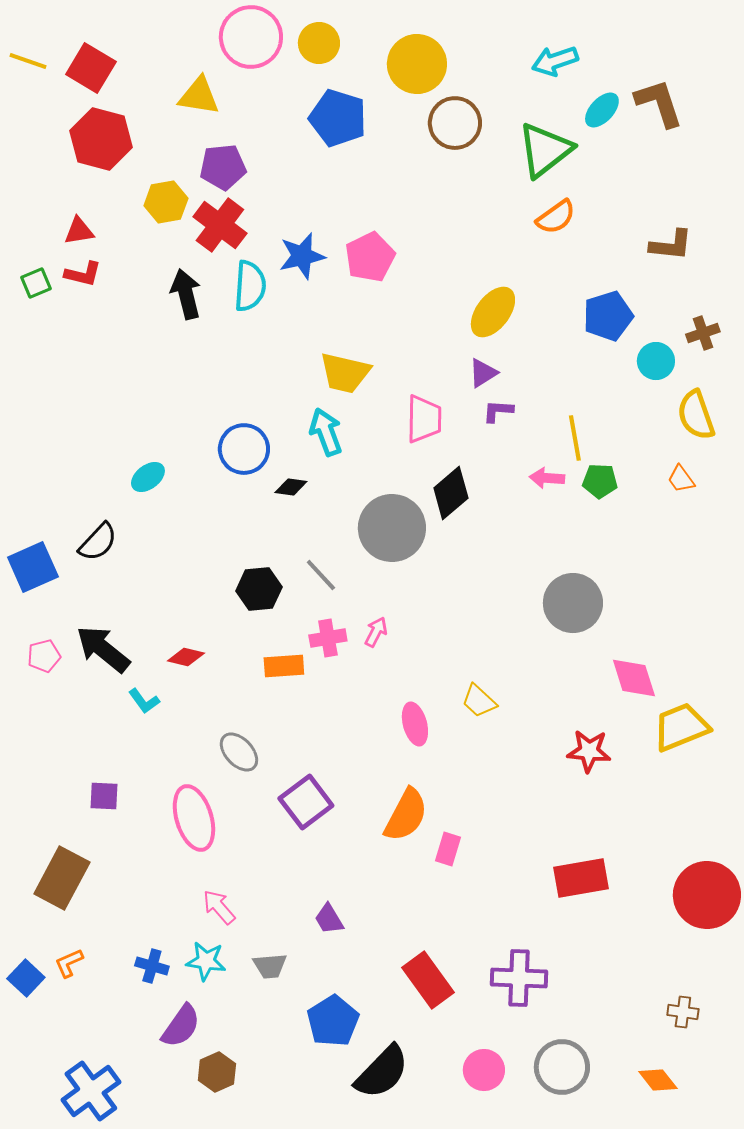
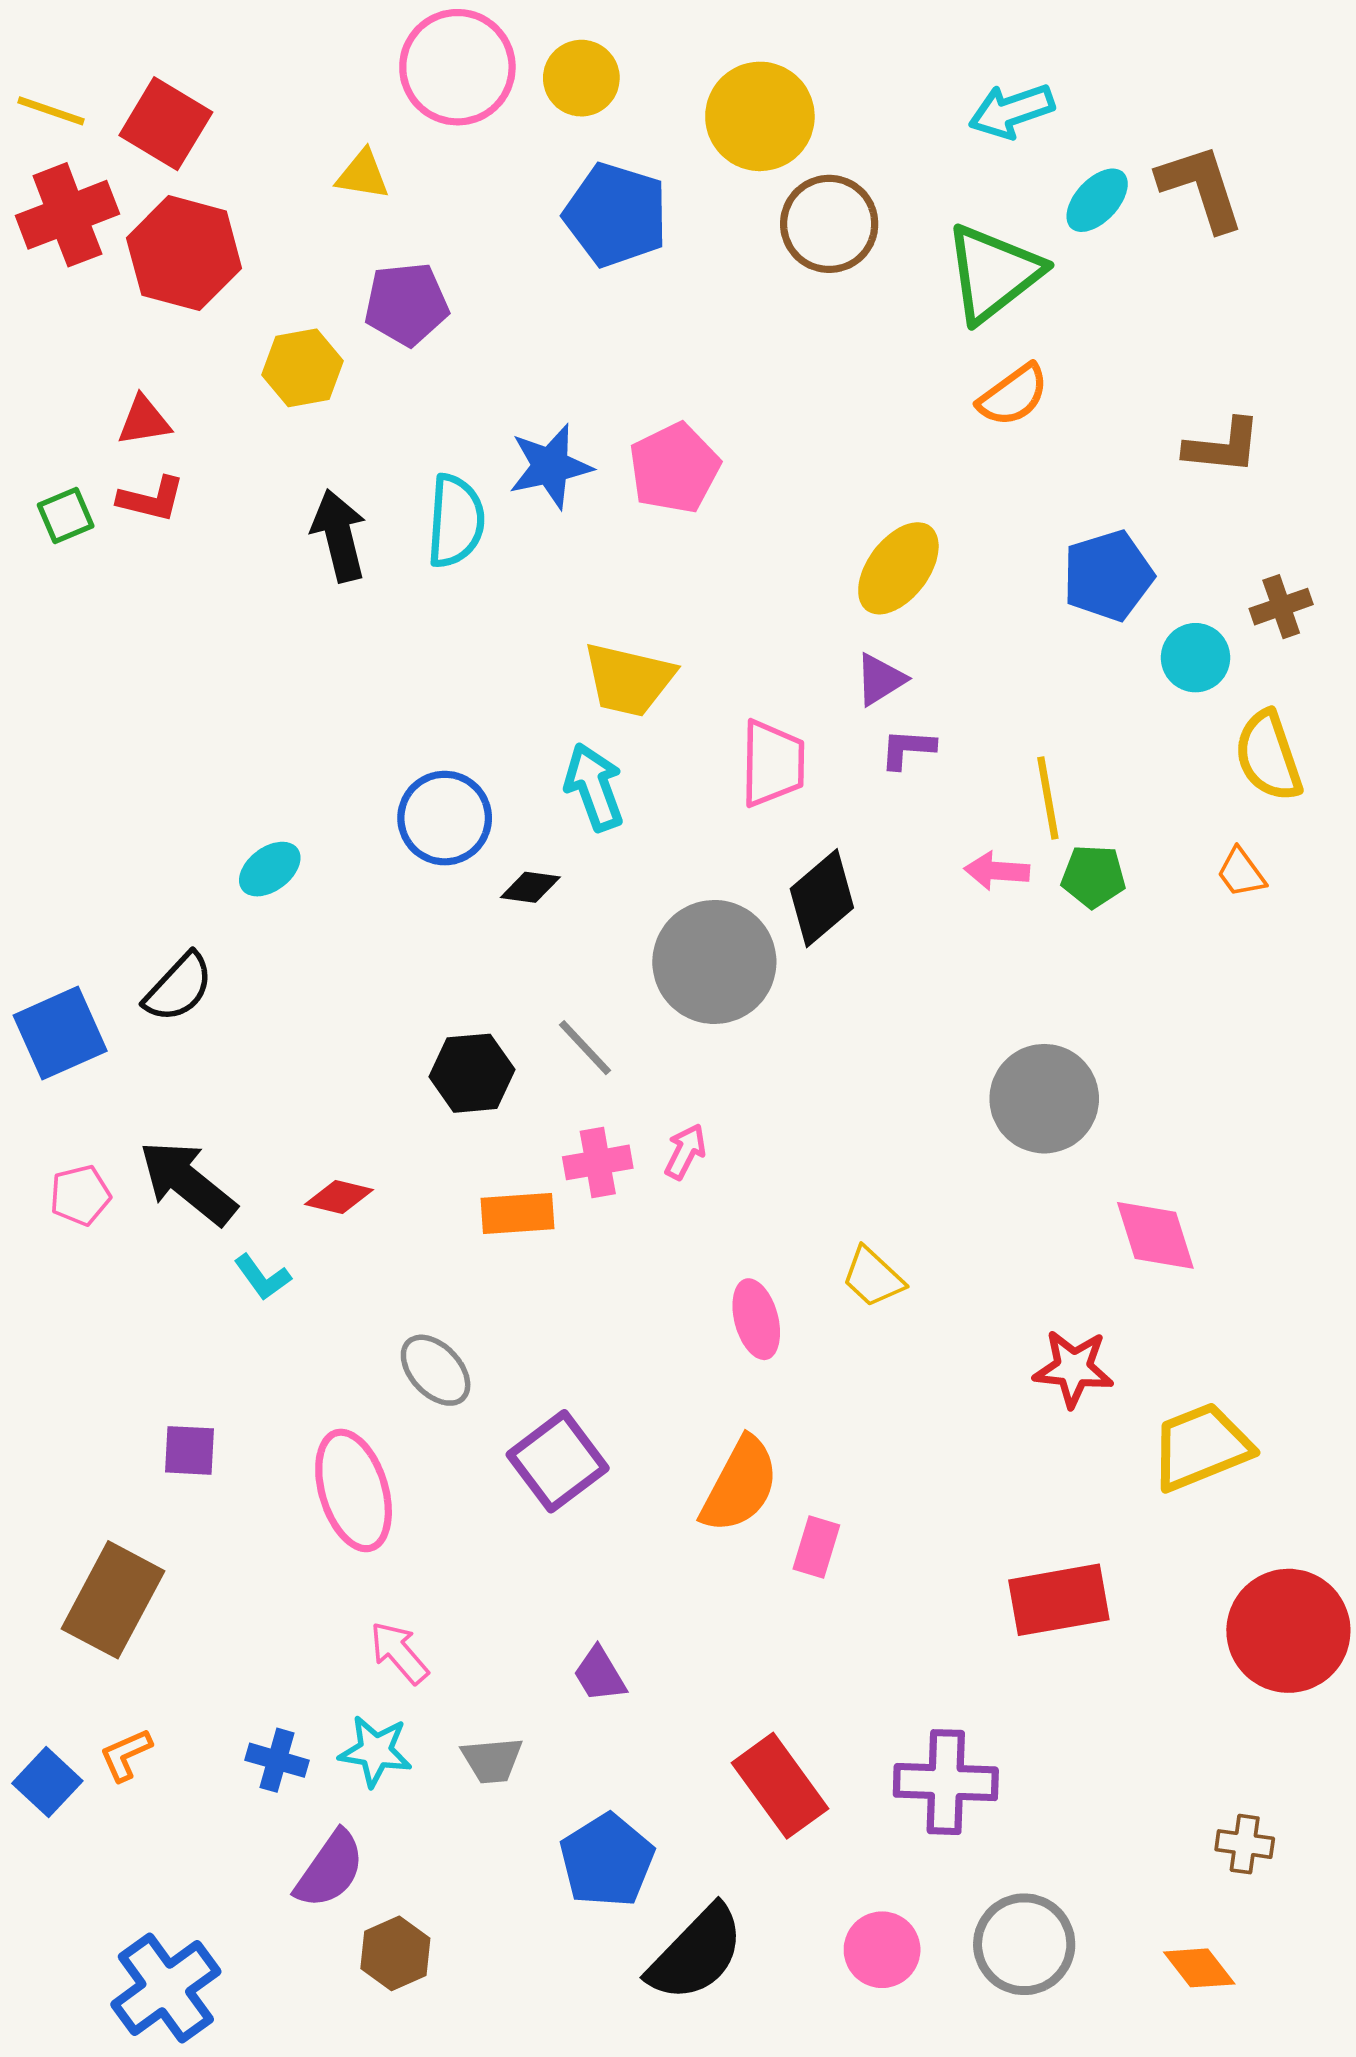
yellow triangle: (199, 96) -> (363, 175), size x0.7
red cross: (220, 225) -> (67, 215), moved, turned 32
yellow trapezoid: (681, 727) -> (1201, 1447), moved

